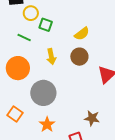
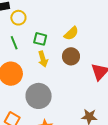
green square: (46, 25) -> (40, 39), moved
green line: (24, 38) -> (14, 43), turned 48

